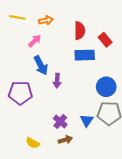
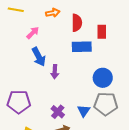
orange arrow: (46, 20) -> (53, 13), moved
red rectangle: (105, 40) -> (102, 32), turned 40
purple pentagon: (20, 93) -> (19, 102), moved

